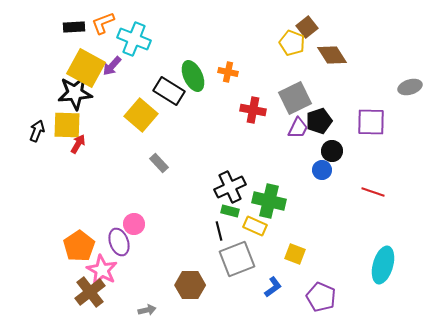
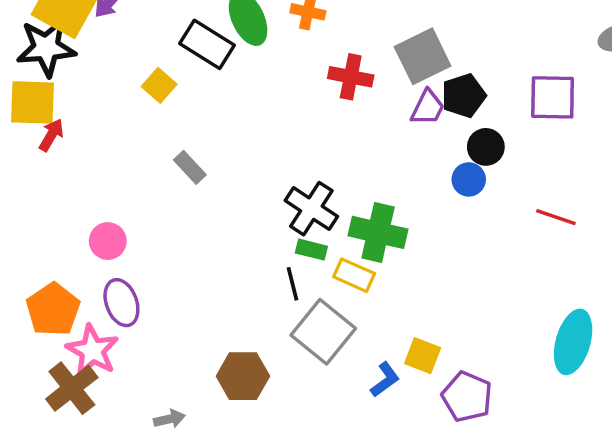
yellow square: (141, 115) -> (159, 85), size x0.6
black cross: (230, 187) -> (311, 209), turned -32
pink circle: (134, 224) -> (108, 241), moved
yellow square: (295, 254) -> (423, 356), moved
gray square: (237, 259) -> (323, 332), turned -30

